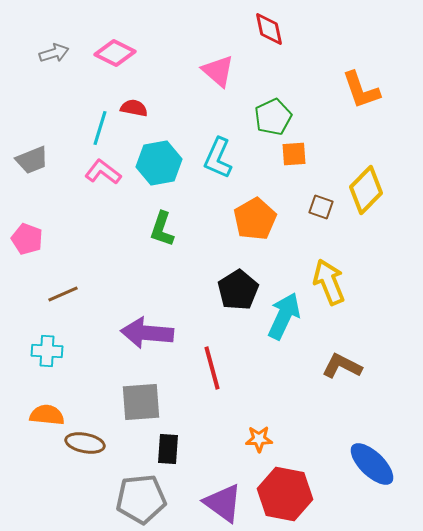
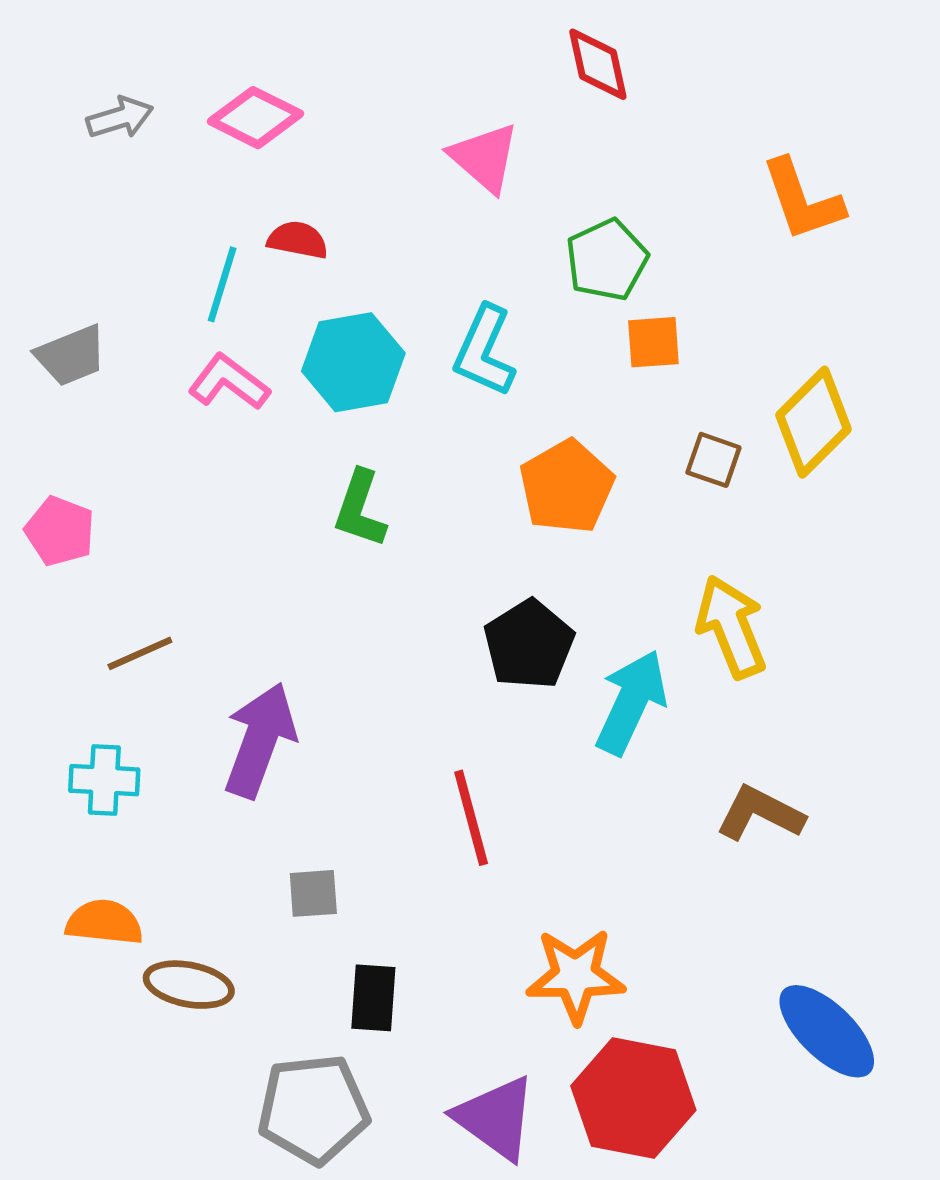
purple arrow: (147, 333) -> (260, 740), moved, turned 105
gray square: (141, 402) -> (313, 893), size x0.6
orange star: (259, 439) -> (576, 976), size x1.6

